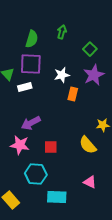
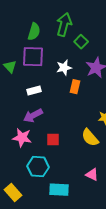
green arrow: (62, 32) -> (64, 25), size x1.6
green square: (90, 49) -> (81, 42), moved
white rectangle: (25, 87) -> (34, 91), moved

